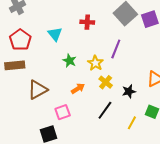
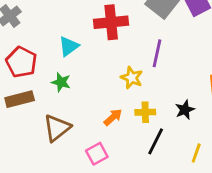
red cross: (87, 22) -> (111, 22), size x1.6
cyan triangle: (55, 34) -> (69, 46), turned 42
green star: (70, 61) -> (61, 82), moved
yellow cross: (106, 82) -> (145, 112), moved, turned -32

